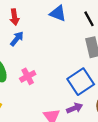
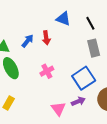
red arrow: (14, 17) -> (46, 38), moved
pink cross: (28, 76) -> (47, 71), moved

